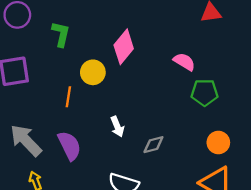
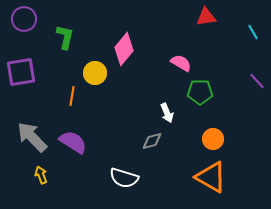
white arrow: (117, 127) -> (167, 113), moved
purple semicircle: (69, 146) -> (73, 142), turned -32

